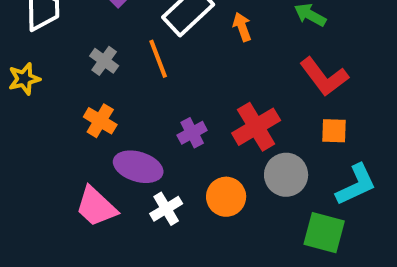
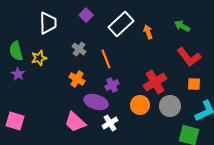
orange line: (158, 59) -> (106, 59), moved
purple cross: (192, 133) -> (112, 85), moved
orange circle: (226, 197) -> (140, 105), moved

